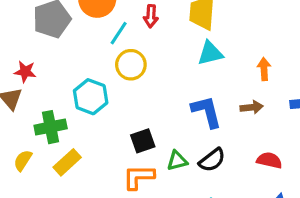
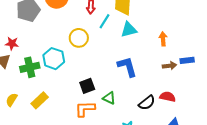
cyan line: (119, 33) -> (104, 21), moved
brown arrow: (252, 107) -> (170, 66), moved
green cross: (51, 127) -> (30, 67), moved
black semicircle: (212, 160) -> (147, 103), moved
green triangle: (177, 161) -> (109, 98), turned 40

